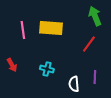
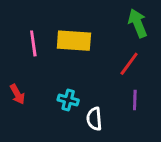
purple line: (95, 77) -> (135, 100), moved
white semicircle: (74, 84) -> (94, 119), moved

